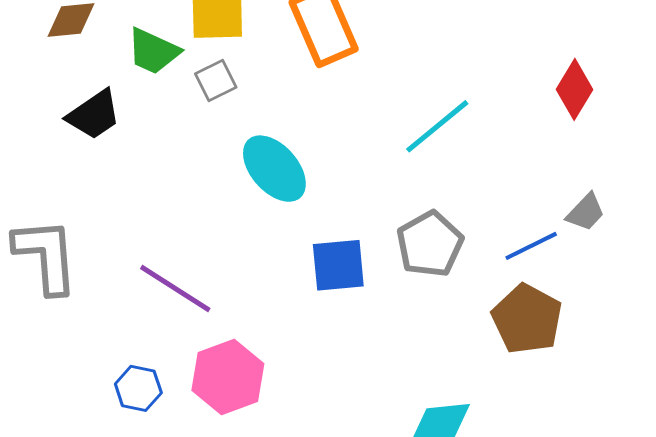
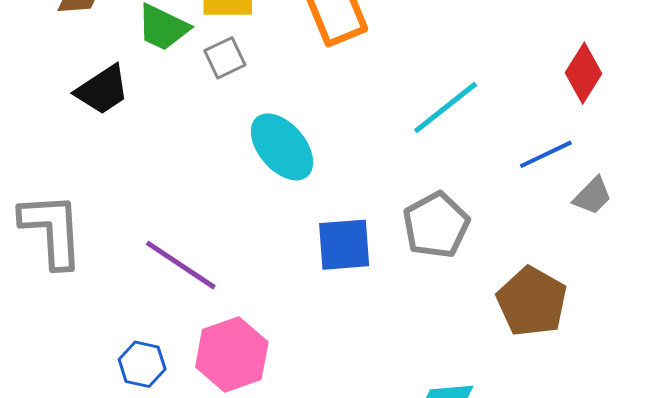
blue line: (531, 246) -> (546, 154), moved

